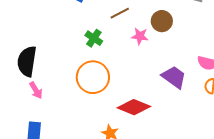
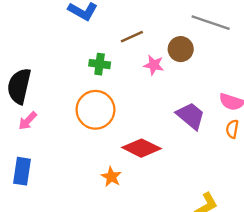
green cross: (94, 38) -> (100, 64), turned -30
pink arrow: (36, 90) -> (28, 121), turned 72

